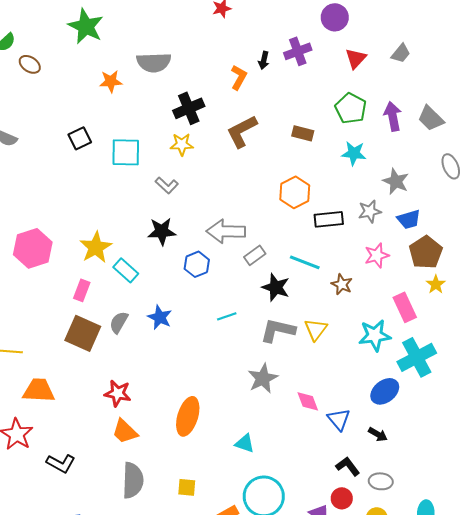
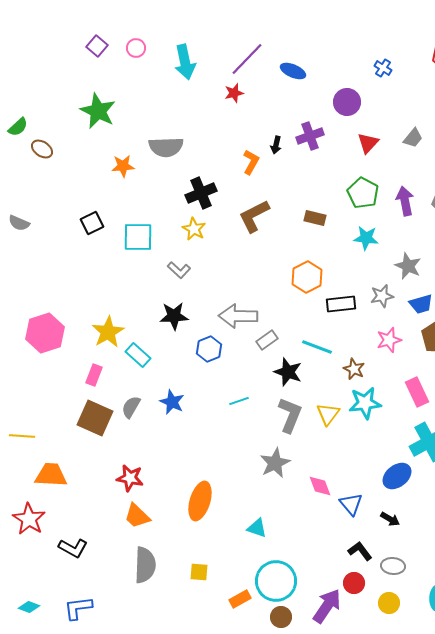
yellow star: (182, 144) -> (194, 229), turned 30
gray L-shape: (278, 330) -> (290, 415), turned 99
cyan star: (375, 335) -> (365, 403), moved

